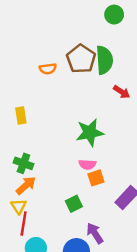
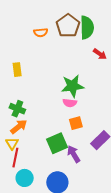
pink semicircle: (87, 164) -> (70, 103), moved
green square: (74, 204) -> (57, 143), size x1.5
purple arrow: (95, 233) -> (74, 154), moved

